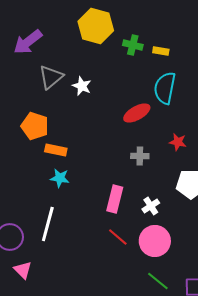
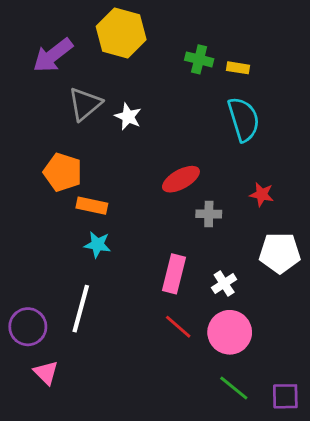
yellow hexagon: (96, 26) -> (121, 33), moved
cyan semicircle: (165, 88) -> (244, 119), turned 152
red ellipse: (137, 113) -> (181, 179), moved

